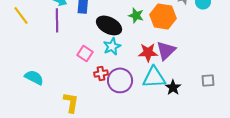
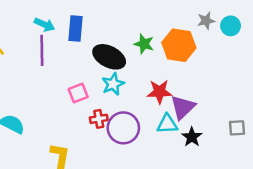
purple triangle: (166, 50) -> (183, 107), moved
pink square: (85, 53) -> (78, 93), turned 35
cyan triangle: (154, 77) -> (167, 124), size x0.7

